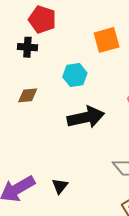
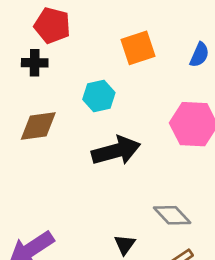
brown diamond: (28, 95) -> (38, 126), size x1.4
black triangle: (60, 186) -> (125, 245), moved

